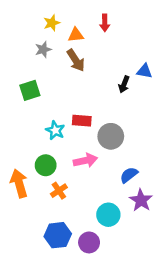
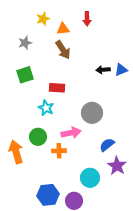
gray star: (43, 49) -> (25, 43), moved
blue triangle: (145, 71) -> (121, 70), moved, turned -32
black arrow: (124, 84) -> (103, 70), turned 64
red rectangle: (82, 121) -> (57, 88), moved
orange cross: (59, 191) -> (59, 151), moved, turned 32

